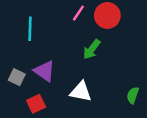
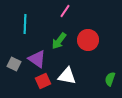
red circle: (107, 15) -> (88, 40), moved
green arrow: (92, 49) -> (59, 41), moved
red square: (36, 104) -> (43, 81), moved

